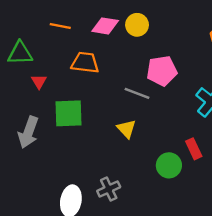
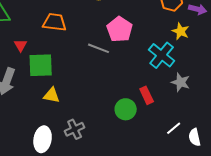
pink pentagon: (162, 71) -> (120, 29), turned -30
red triangle: (39, 82) -> (21, 45), moved
yellow triangle: (126, 129) -> (52, 95), moved, turned -36

